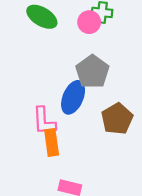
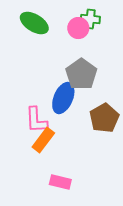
orange rectangle: (52, 142) -> (43, 140), turned 45

